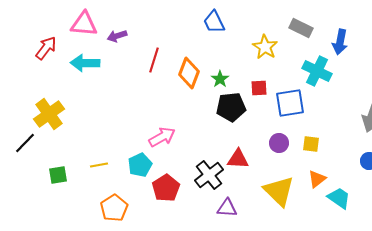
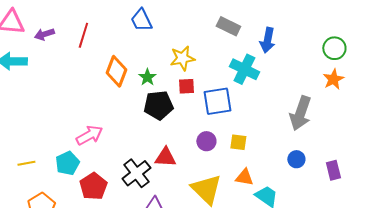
yellow star: (265, 47) -> (182, 58), moved, turned 30
red line: (154, 60) -> (83, 35), moved
orange triangle: (317, 179) -> (244, 177), turned 48

